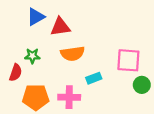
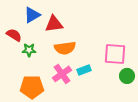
red semicircle: (16, 73) -> (14, 35), moved, turned -77
pink cross: (69, 97) -> (62, 74), moved, turned -36

